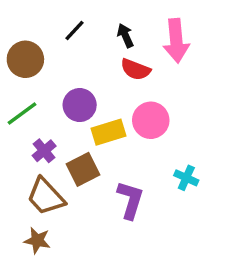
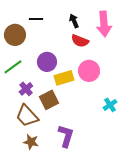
black line: (75, 30) -> (36, 19), moved, turned 48
cyan cross: (186, 178) -> (110, 105), turned 32
purple L-shape: (130, 200) -> (66, 136), moved
brown star: (37, 241) -> (31, 142), moved

